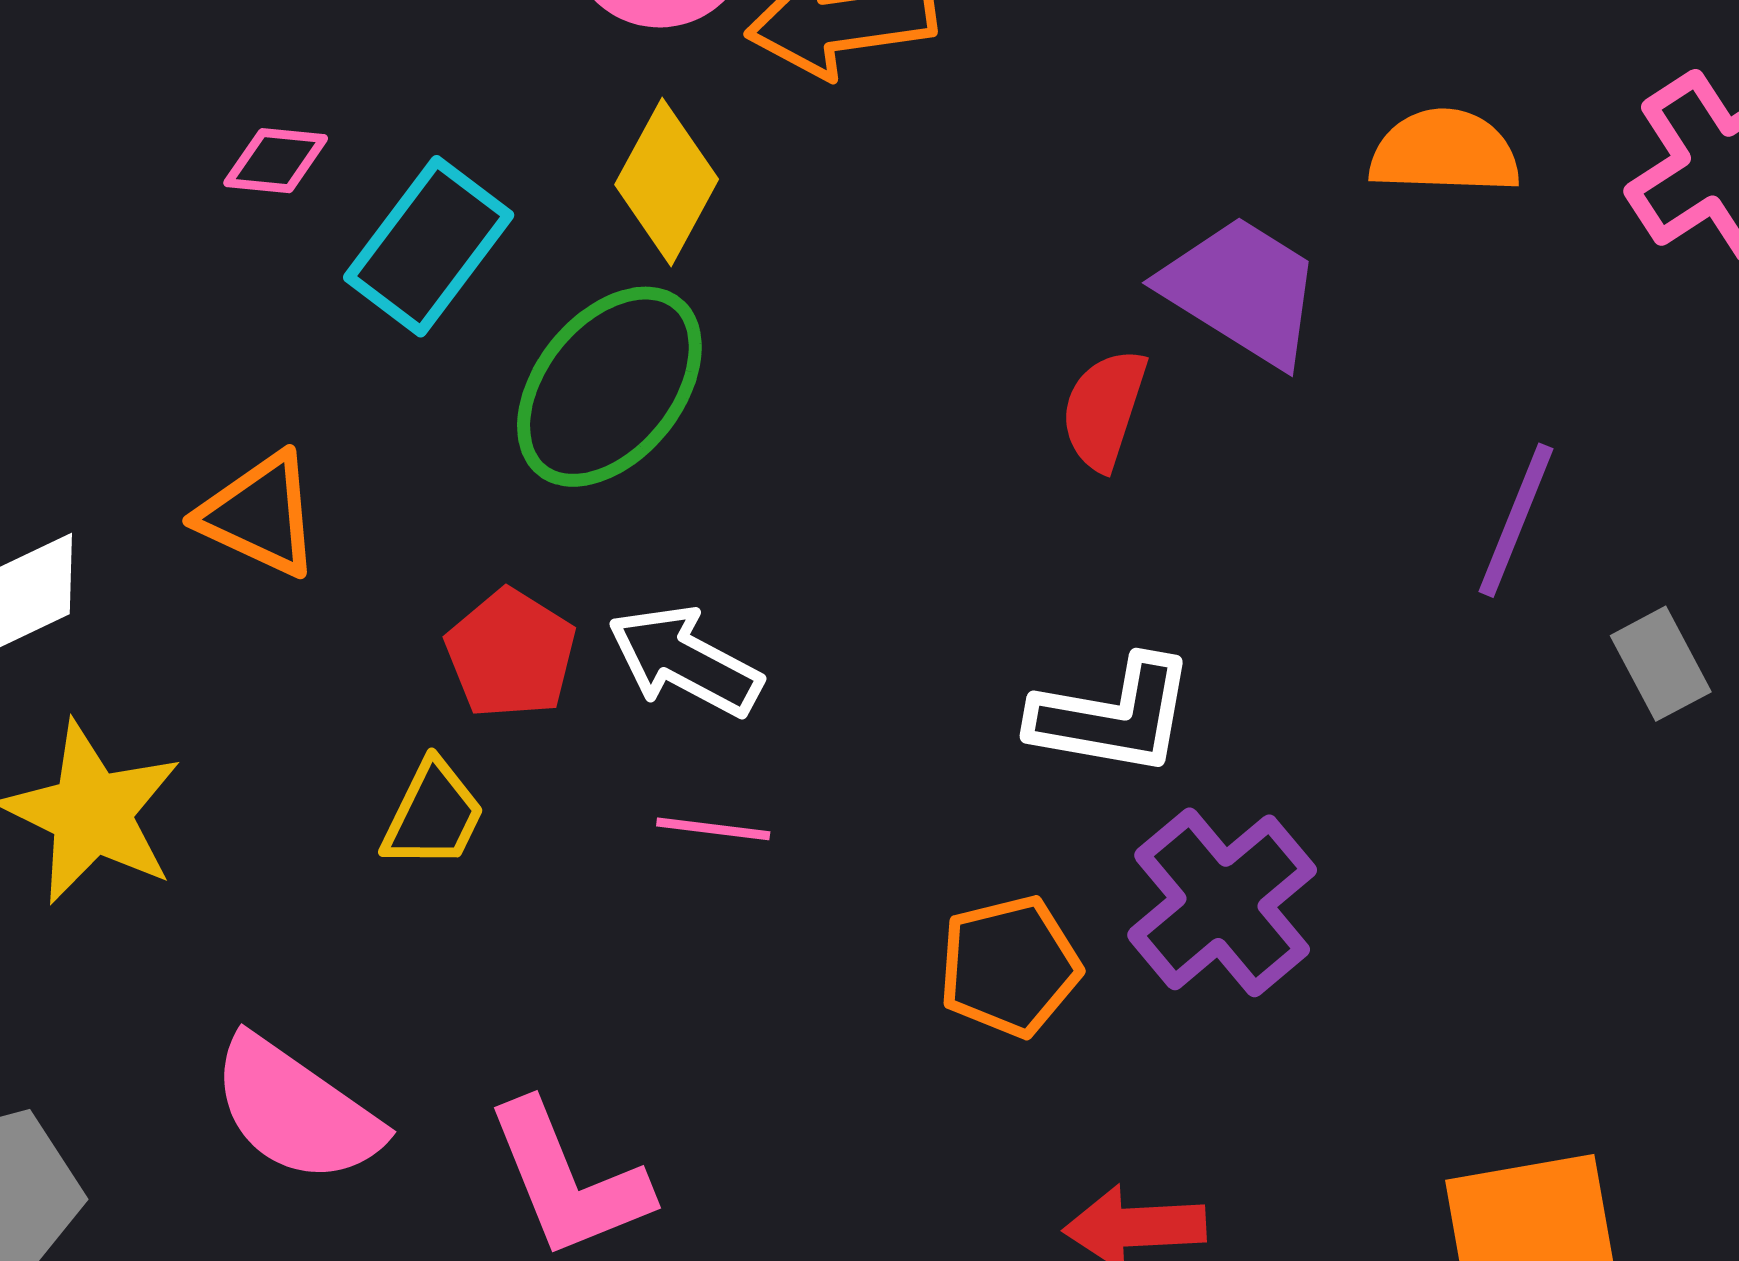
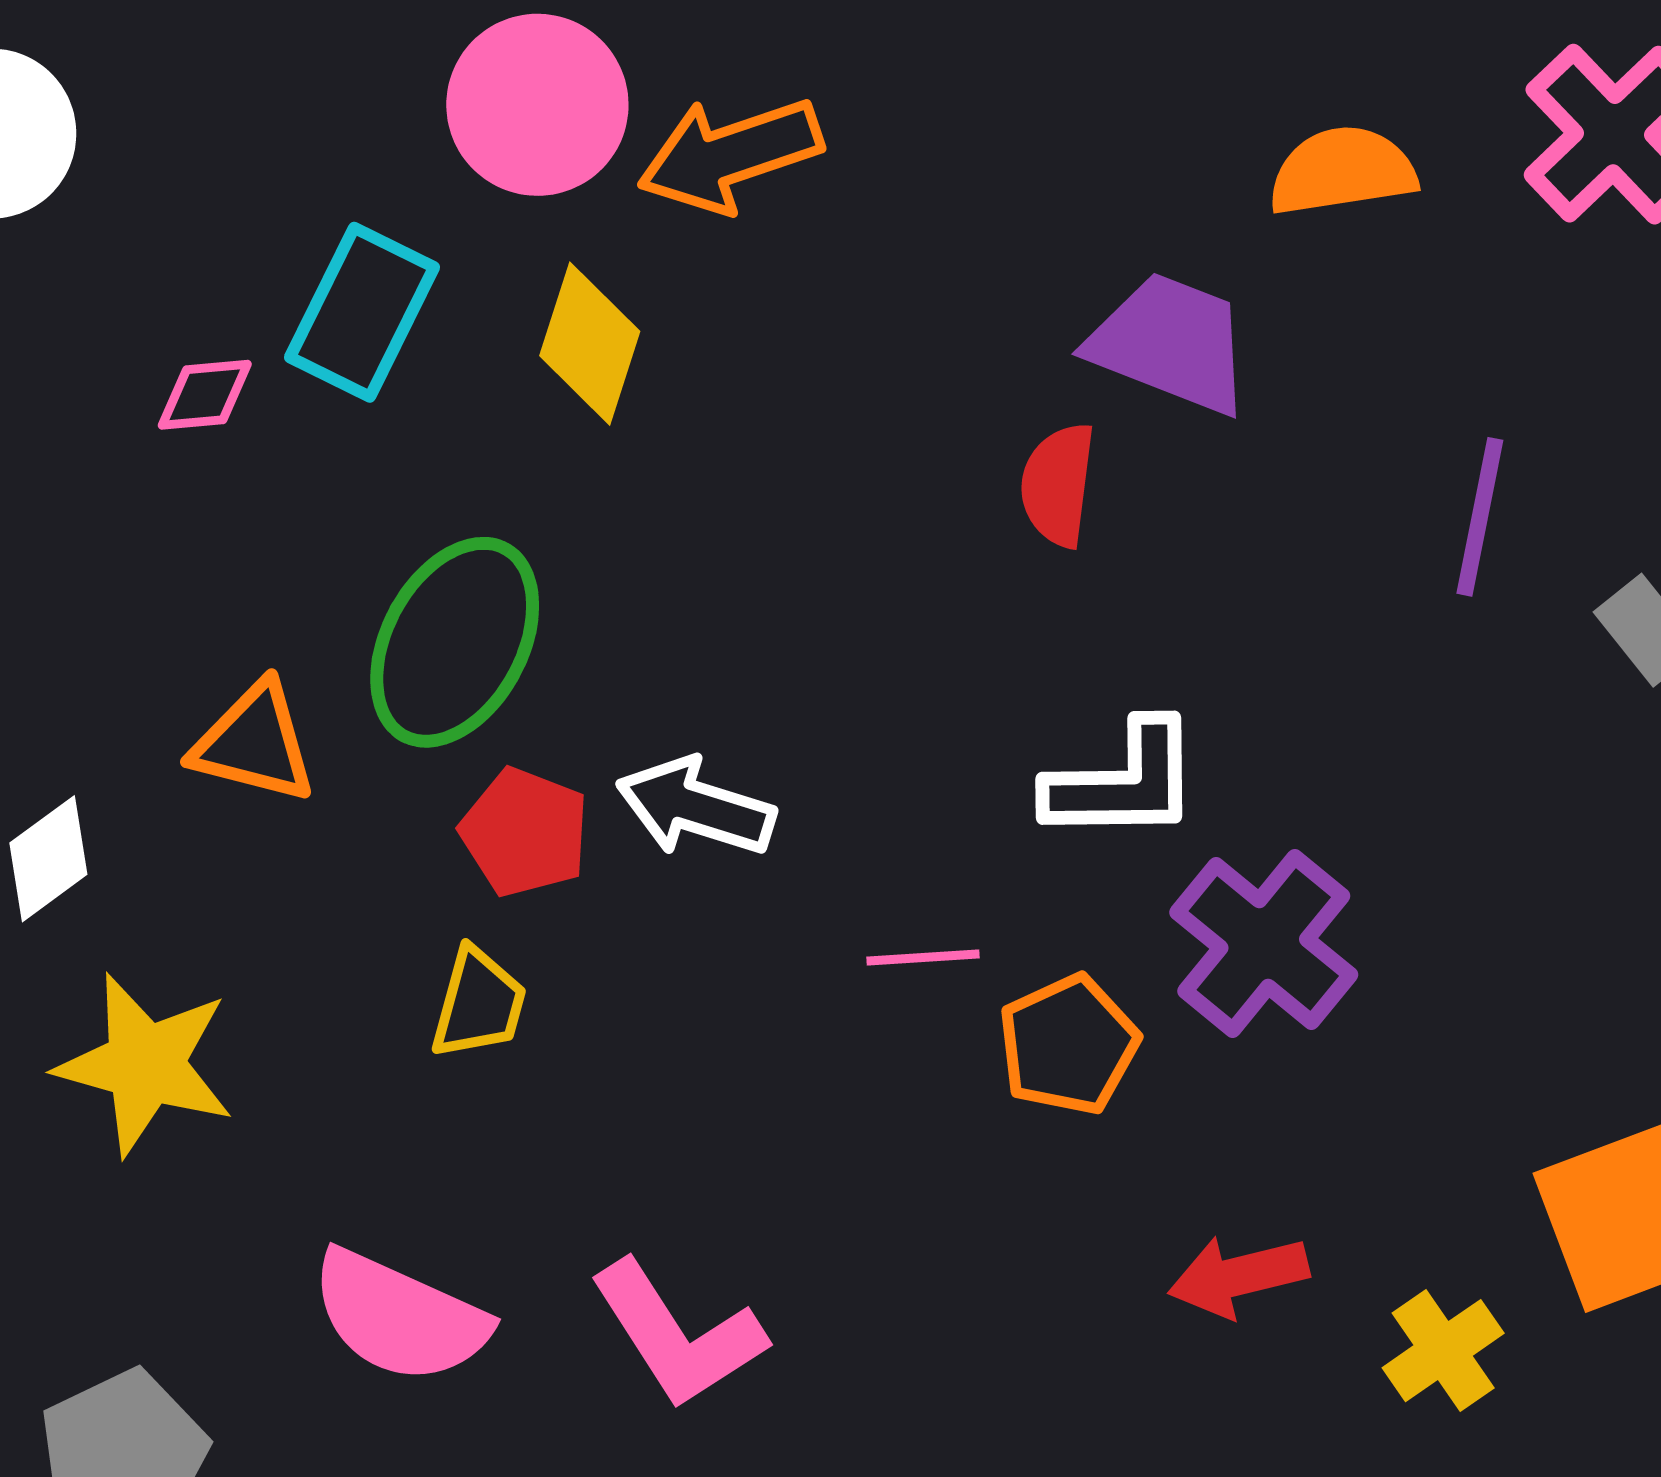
cyan rectangle: (429, 246) -> (362, 312), moved
green ellipse: (609, 387) -> (455, 642), moved
pink line: (713, 829) -> (923, 958), moved

